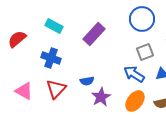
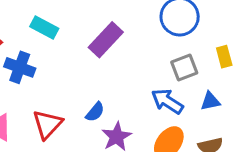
blue cross: (51, 58) -> (20, 67), moved
blue semicircle: (87, 81) -> (95, 112), turned -40

